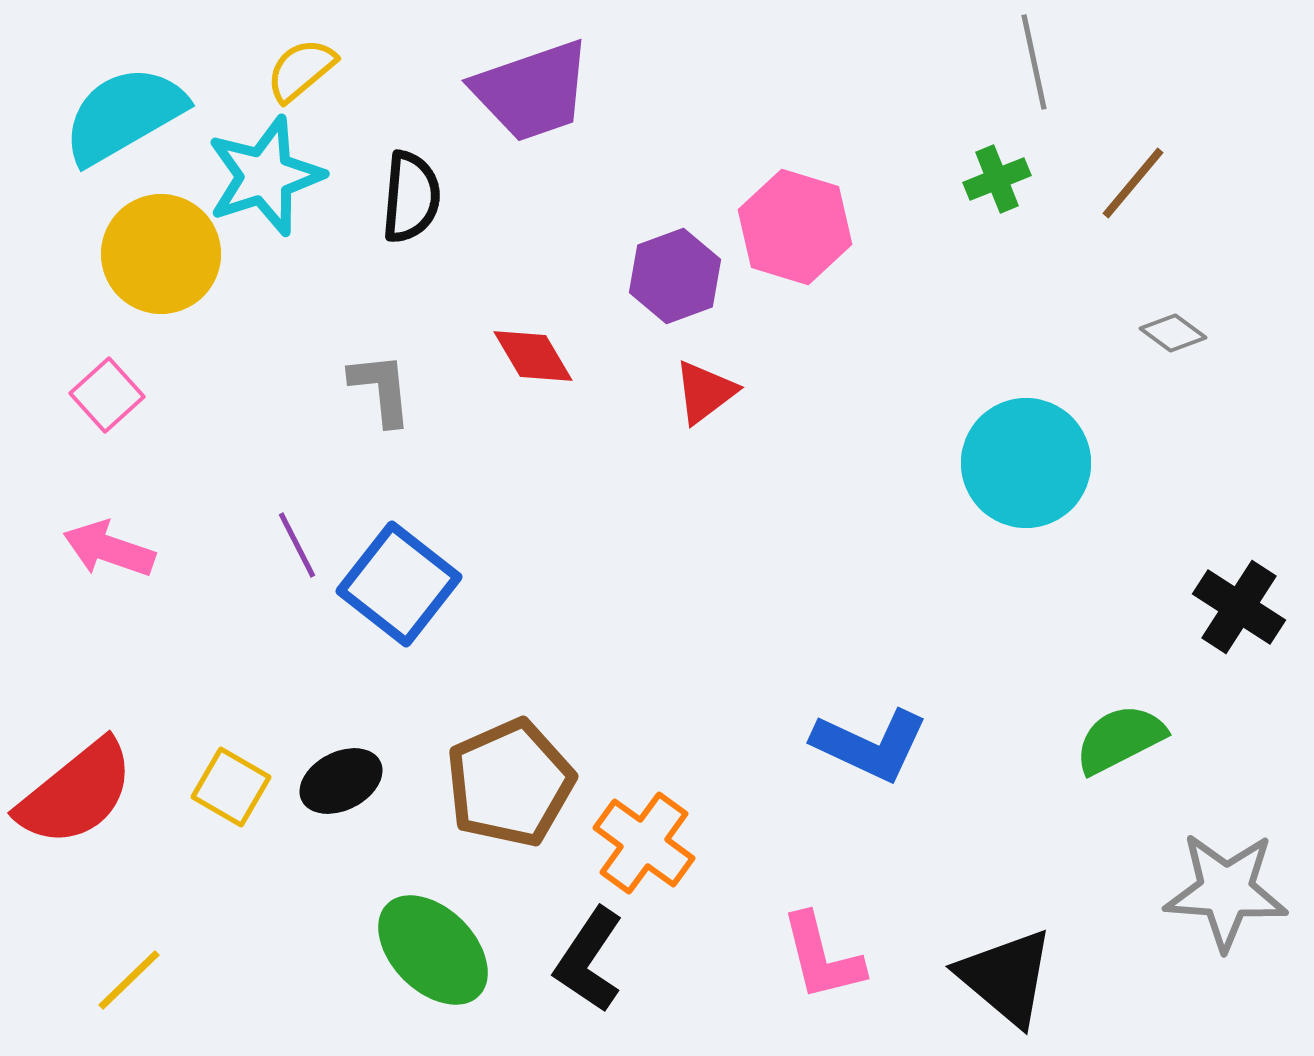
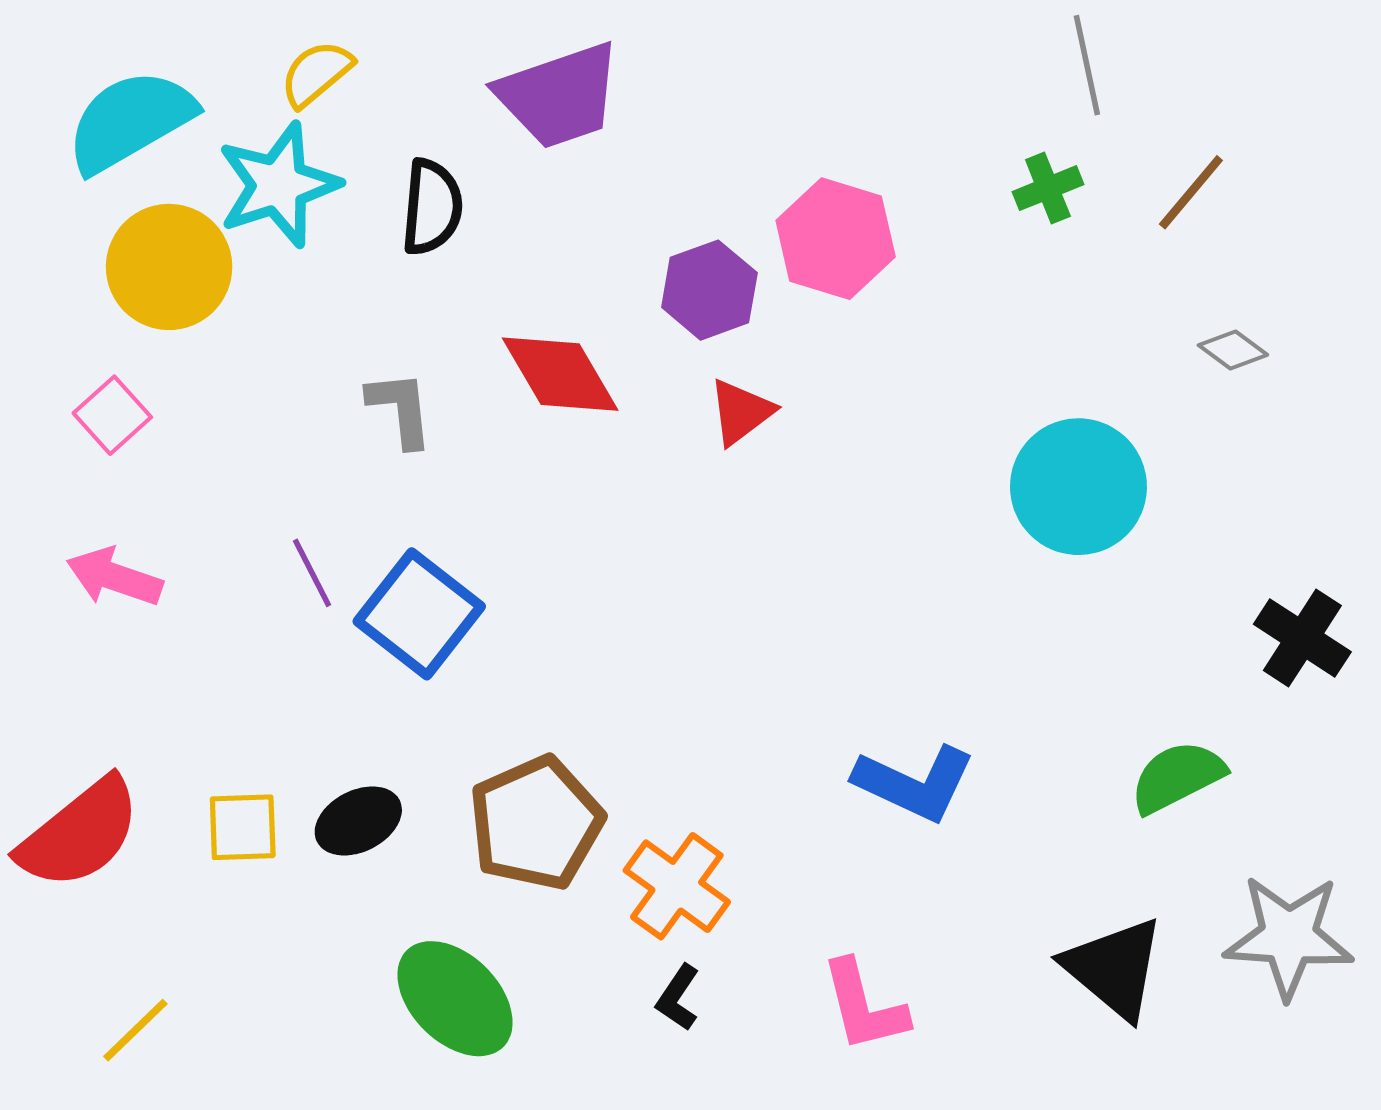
red diamond: (533, 356) -> (560, 374), size x1.4
yellow square: (231, 787) -> (243, 827), turned -32
black L-shape: (589, 960) -> (678, 998), moved, size x0.6
black triangle: (1006, 977) -> (1114, 968), moved

